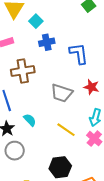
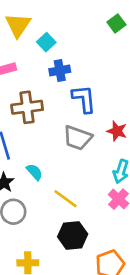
blue L-shape: (79, 54) -> (84, 99), moved
yellow line: (66, 130) -> (65, 199), moved

